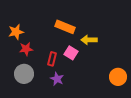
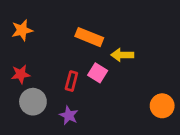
orange star: (16, 32) -> (22, 30), moved
red star: (26, 49) -> (21, 74), moved
purple star: (57, 79) -> (69, 115), moved

